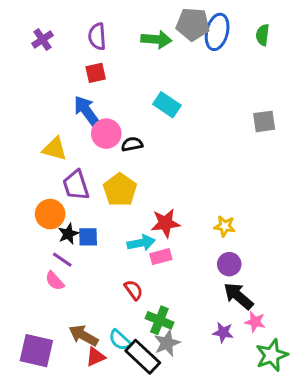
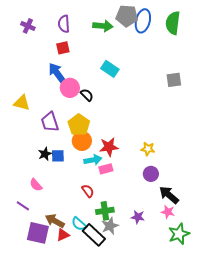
green semicircle: (263, 35) -> (173, 23), size x1.6
purple cross: (42, 39) -> (28, 26), turned -32
black semicircle: (132, 144) -> (87, 95), turned 56
yellow triangle: (55, 149) -> (22, 103), moved
orange circle: (50, 214) -> (82, 141), moved
purple line: (62, 260) -> (23, 206), moved
black arrow: (238, 296) -> (169, 195), moved
green cross: (159, 320) -> (105, 211), turned -30
purple star: (223, 332) -> (138, 217), moved
purple square: (36, 351) -> (38, 233), moved

